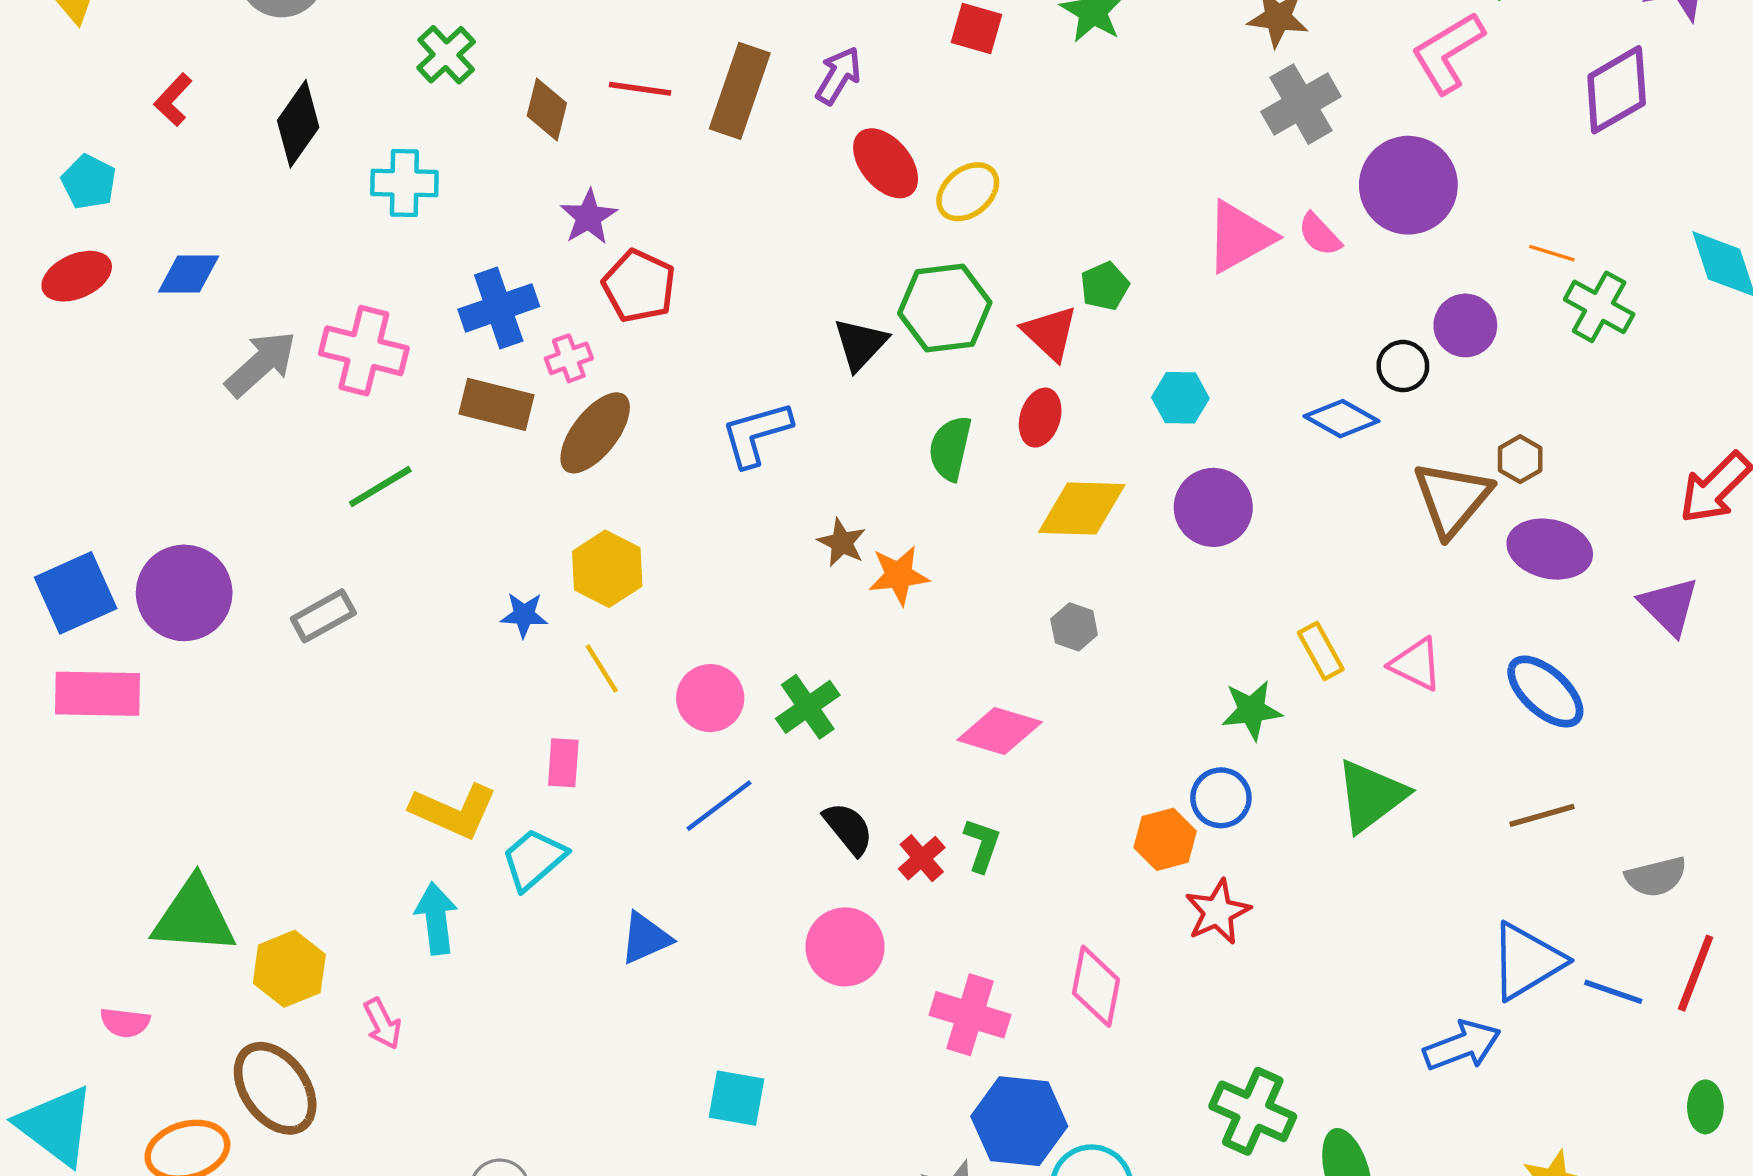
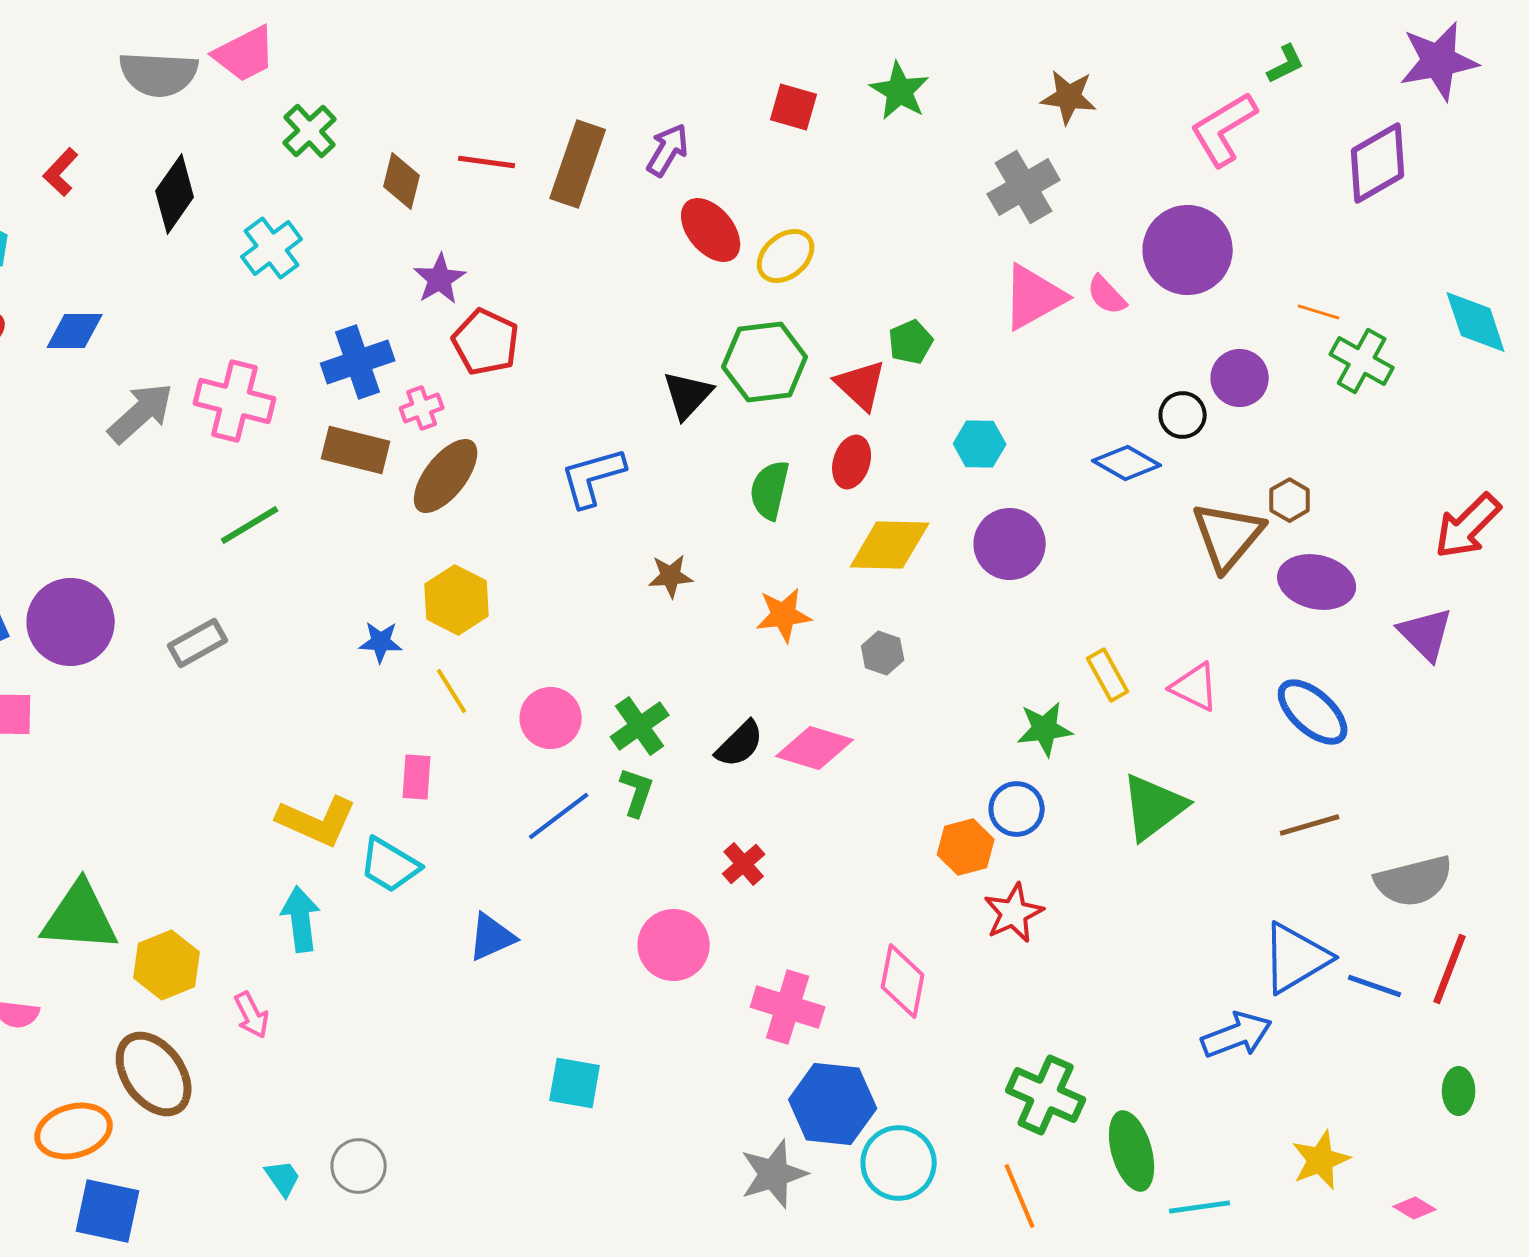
gray cross: (1301, 104) -> (1024, 187), moved
cyan cross: (404, 183) -> (272, 248), turned -38
brown star: (842, 542) -> (671, 576), turned -30
orange star: (899, 575) -> (784, 615), moved
black semicircle: (848, 829) -> (740, 744), moved, turned 84
green L-shape: (982, 845) -> (637, 792), moved
cyan trapezoid: (534, 859) -> (390, 865), turned -108
gray semicircle: (1656, 877) -> (1414, 881), size x1.4

